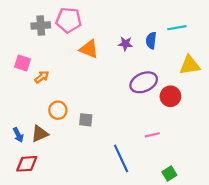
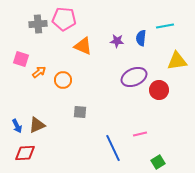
orange circle: (58, 110) -> (63, 80), moved
pink line: (152, 135) -> (140, 134), moved

